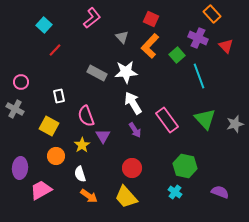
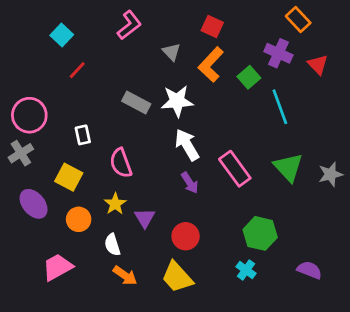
pink circle: (21, 82) -> (29, 115), size x1.6
gray cross: (15, 109) -> (21, 153), turned 30
purple triangle: (103, 136) -> (145, 218), moved
purple ellipse: (20, 168) -> (34, 204), moved, turned -45

